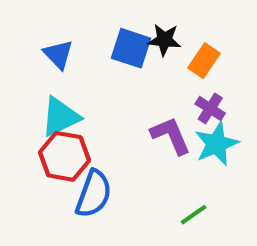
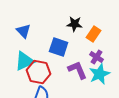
blue square: (131, 48) -> (59, 47), moved
red hexagon: (65, 156) -> (39, 72), moved

